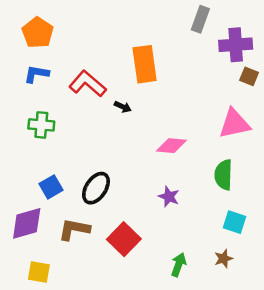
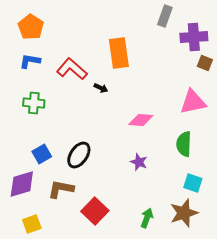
red square: (124, 239) -> (95, 211), moved
brown star: (224, 259) -> (184, 213), size x1.8
yellow square: (39, 272) -> (32, 224), turned -30

